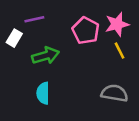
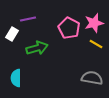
yellow line: (120, 51) -> (96, 44), turned -32
cyan semicircle: (43, 93) -> (16, 78), moved

